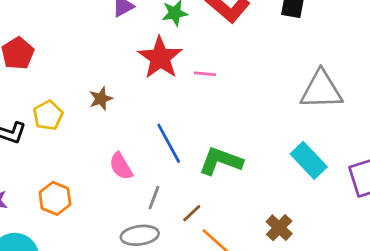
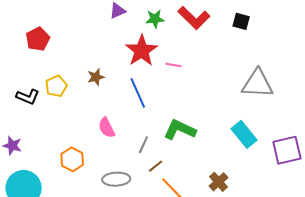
blue line: (169, 143) -> (138, 93), moved
orange hexagon: (55, 198) -> (72, 159), moved
gray line: (154, 198) -> (143, 145), moved

